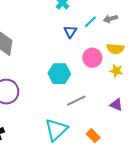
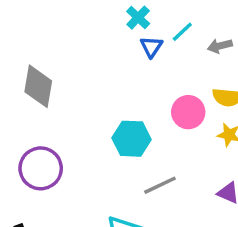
cyan line: (90, 22) -> (182, 32), moved
blue triangle: (70, 32) -> (151, 47), moved

